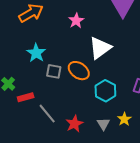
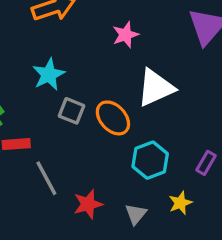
yellow star: (124, 119) -> (180, 203), moved

